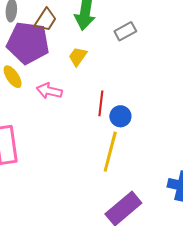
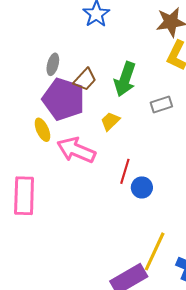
pink arrow: (49, 91) -> (76, 150), size x1.5
yellow line: (110, 152) -> (155, 251), moved

